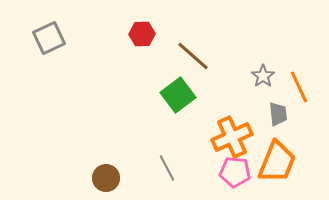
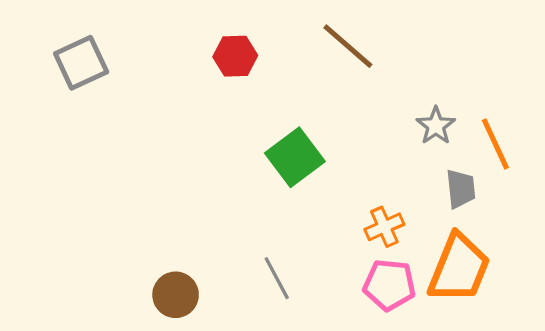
brown line: (193, 56) -> (348, 46), moved
orange cross: (232, 137) -> (384, 227), size x0.6

